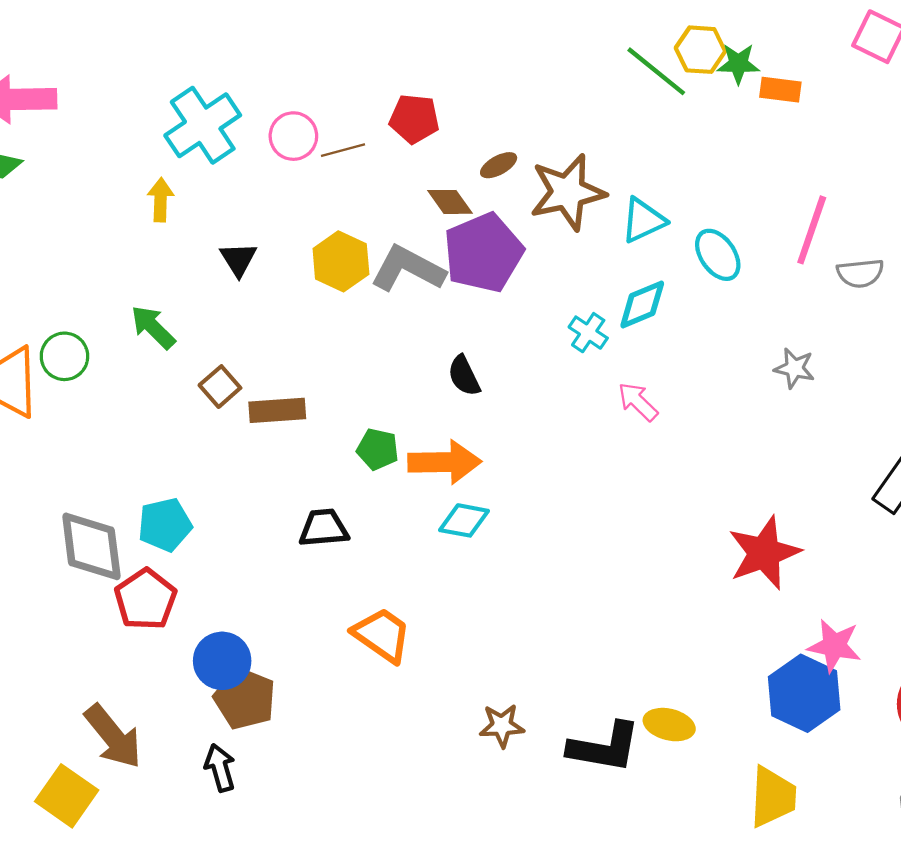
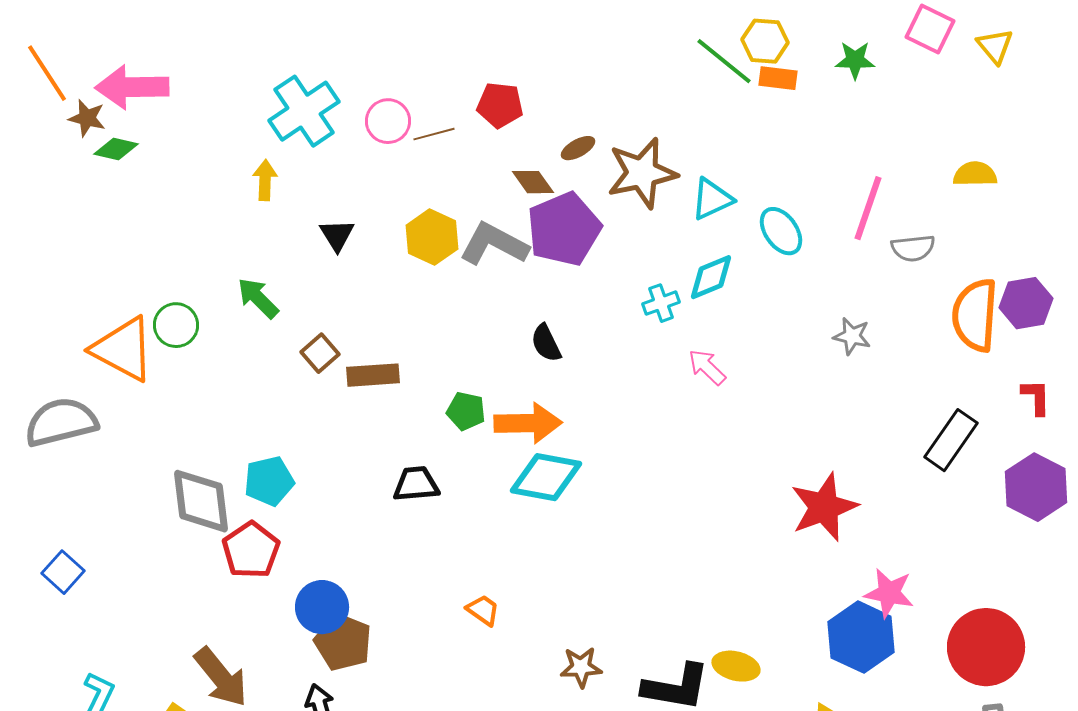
green star: (738, 64) -> (855, 60), moved
orange rectangle: (780, 90) -> (778, 78), moved
cyan cross: (588, 333) -> (661, 303), turned 36
cyan diamond: (464, 520) -> (546, 477), size x1.5
orange trapezoid: (382, 635) -> (483, 610), moved, size x0.6

